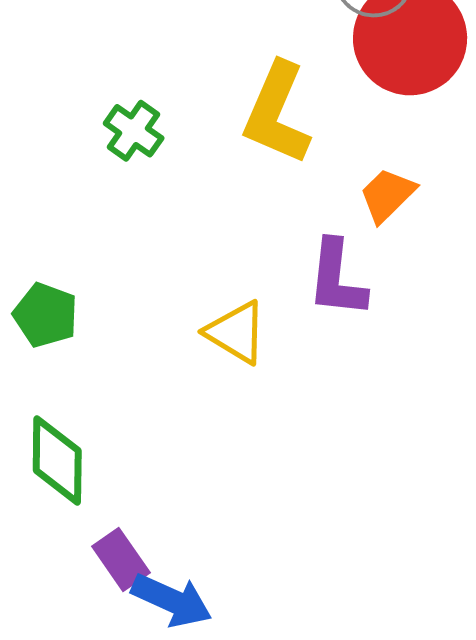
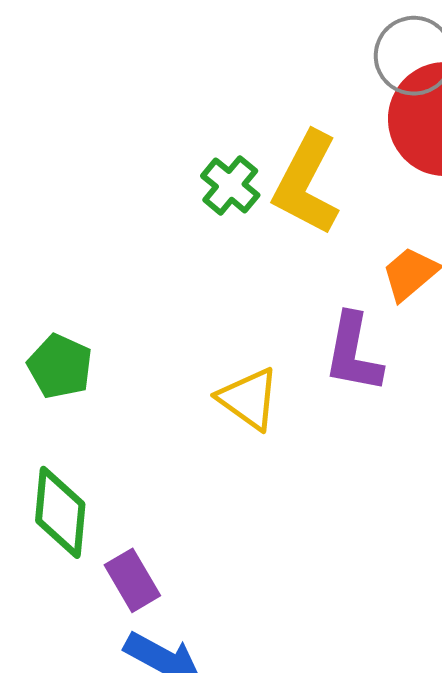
green cross: (134, 131) -> (230, 185), moved
purple rectangle: (121, 560) -> (132, 580), moved

